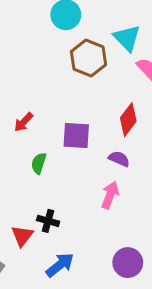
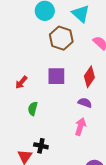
cyan triangle: (127, 38) -> (81, 14), moved
purple square: (76, 135) -> (56, 76), moved

